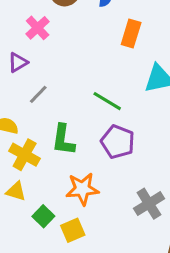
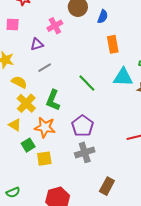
orange rectangle: (131, 34) -> (113, 44), turned -42
purple pentagon: (118, 142) -> (83, 126), moved
orange star: (82, 189) -> (45, 127), moved
gray cross: (149, 204) -> (85, 152), moved

